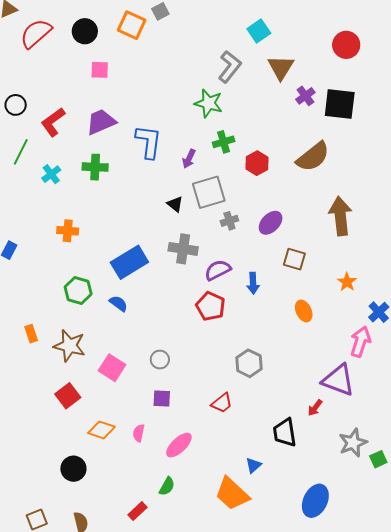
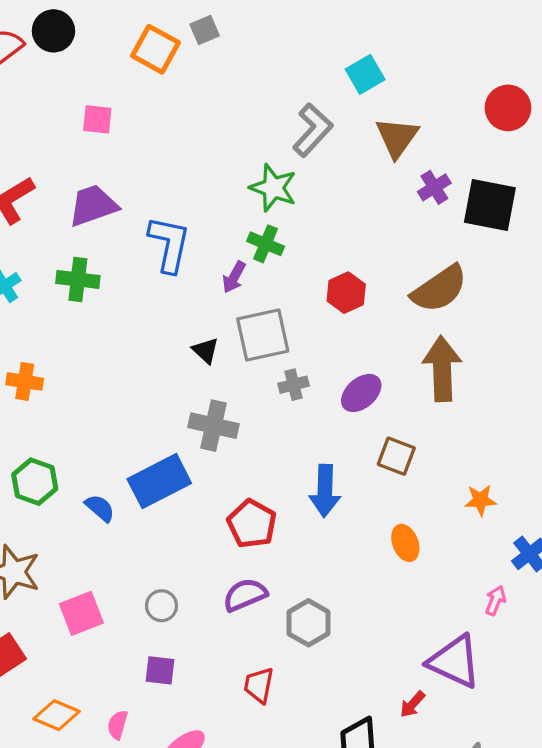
black circle: (85, 31) -> (53, 31), moved
green cross: (224, 142) -> (266, 244), moved, turned 35
brown arrow: (340, 216) -> (442, 369), moved
blue rectangle: (129, 262) -> (159, 481), moved
purple semicircle: (218, 270) -> (245, 595), moved
orange star: (347, 282) -> (480, 500), turned 30
blue arrow: (253, 283) -> (325, 491), size x1.4
pink arrow: (360, 342) -> (495, 600), size x0.6
pink square: (112, 368) -> (81, 613), turned 32
red trapezoid: (222, 403) -> (259, 685), turned 135

